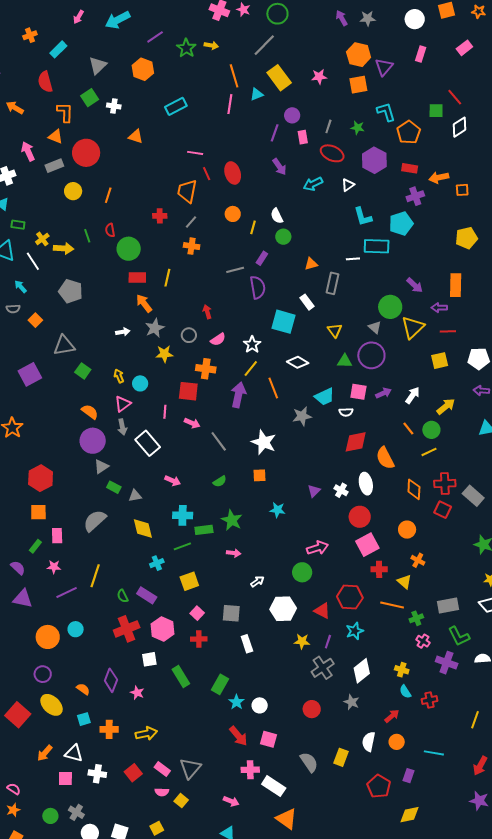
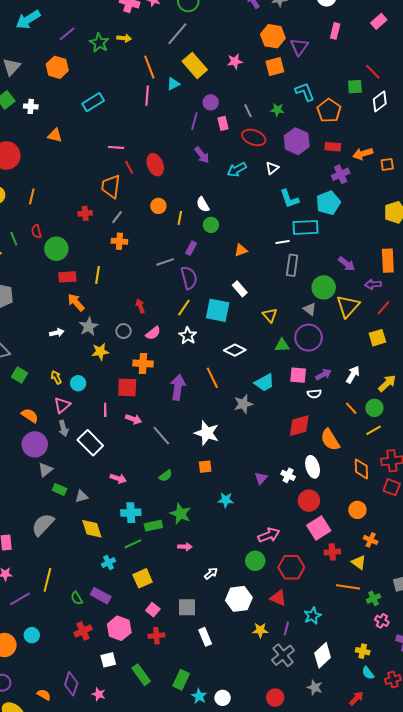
gray line: (328, 126) -> (248, 111), turned -40
gray rectangle: (333, 283) -> (292, 265), moved
red line: (448, 331) -> (383, 308), turned -42
yellow line: (251, 369) -> (184, 308), moved
white semicircle: (346, 412) -> (314, 394), moved
red hexagon: (350, 597) -> (291, 567), moved
red cross: (127, 629) -> (83, 631), size x0.7

